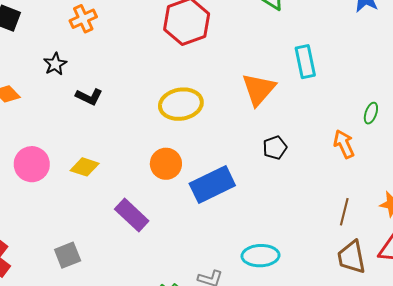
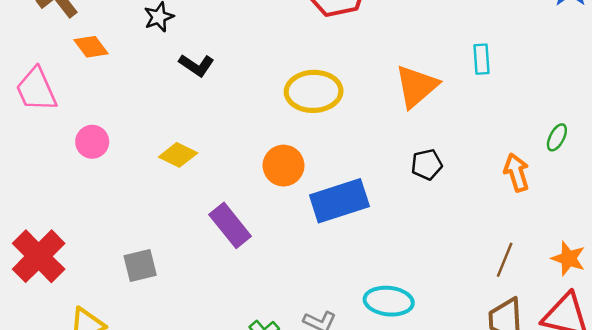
cyan rectangle: (305, 62) -> (482, 59), size x0.7
pink circle: (32, 164) -> (92, 142), moved, size x0.7

